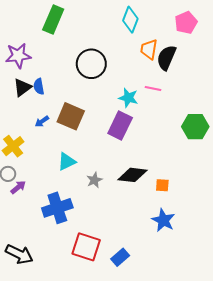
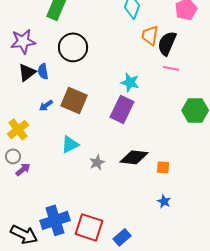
black circle: (91, 64) -> (73, 47), moved
pink line: (153, 88) -> (171, 68), moved
blue cross: (57, 208) -> (55, 220), moved
blue star: (163, 220) -> (164, 201), size x0.6

